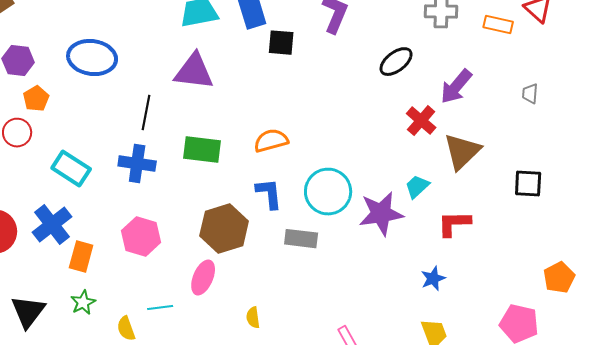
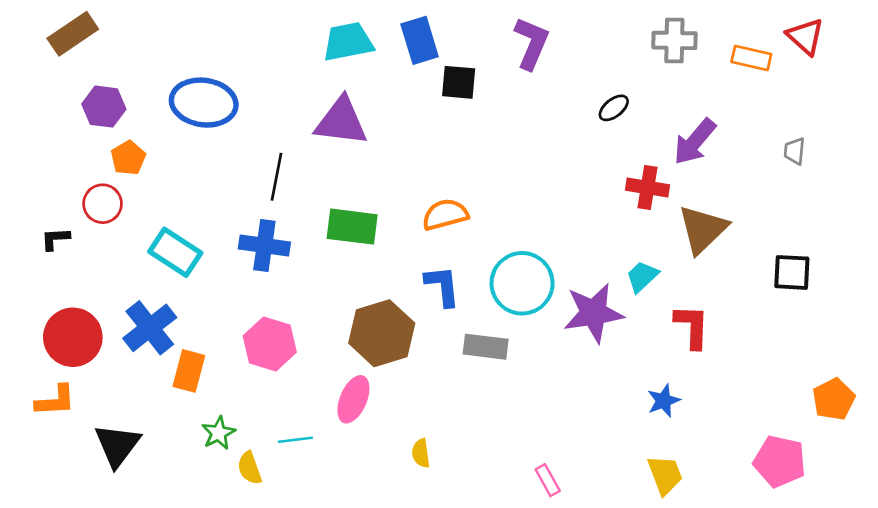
black ellipse: (396, 62) -> (614, 108), size x0.7
red cross: (421, 121) -> (647, 187), turned -32
red L-shape: (454, 224) -> (692, 326), turned 93
green star: (83, 303) -> (219, 433), moved

